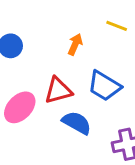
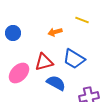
orange arrow: (75, 44) -> (55, 32), turned -128

